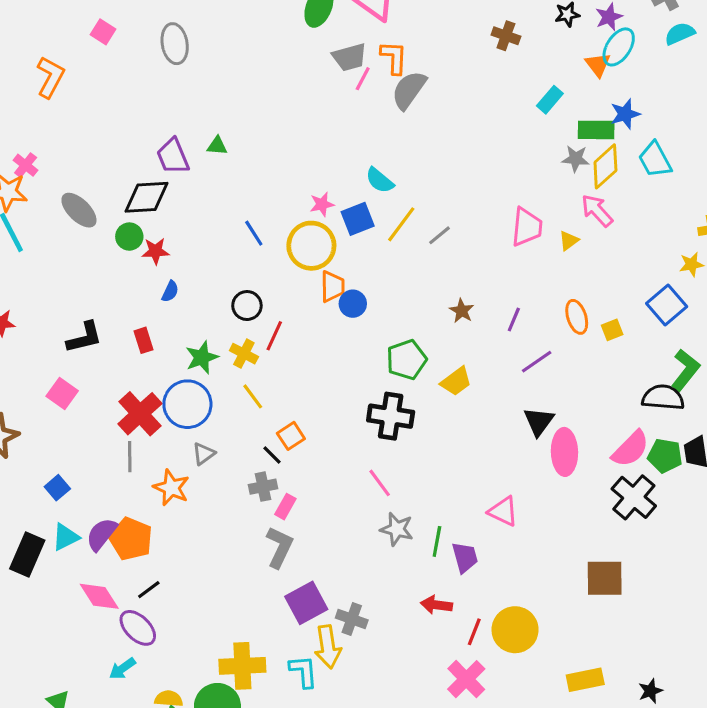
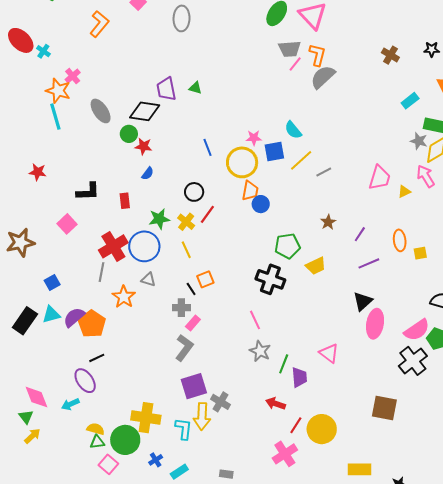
gray triangle: (204, 454) -> (148, 280), turned 42
pink diamond: (99, 596) -> (37, 397), moved

